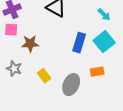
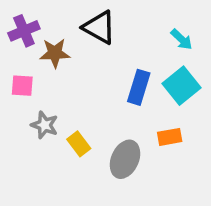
pink square: (11, 30) -> (22, 86), moved
brown star: (30, 44) -> (55, 53), moved
gray star: (14, 69) -> (45, 125), moved

